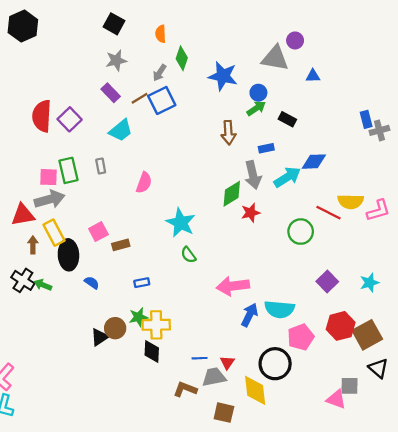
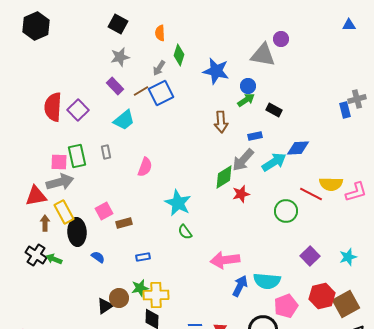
blue triangle: (313, 76) -> (349, 25), moved
gray cross: (379, 130) -> (357, 99), moved
gray arrow: (253, 175) -> (243, 160), turned 55

